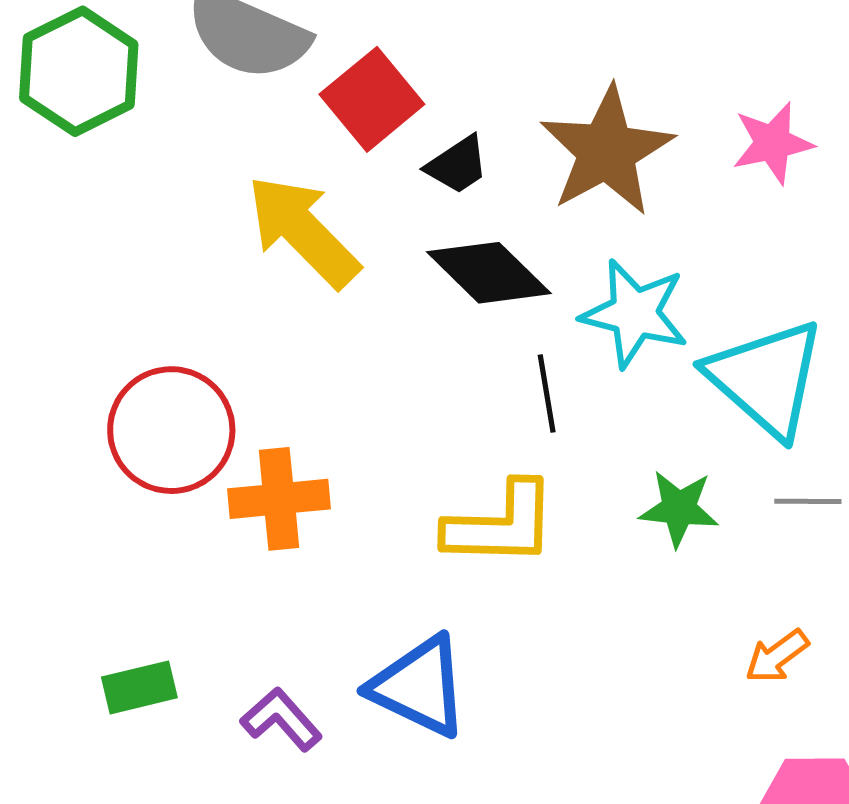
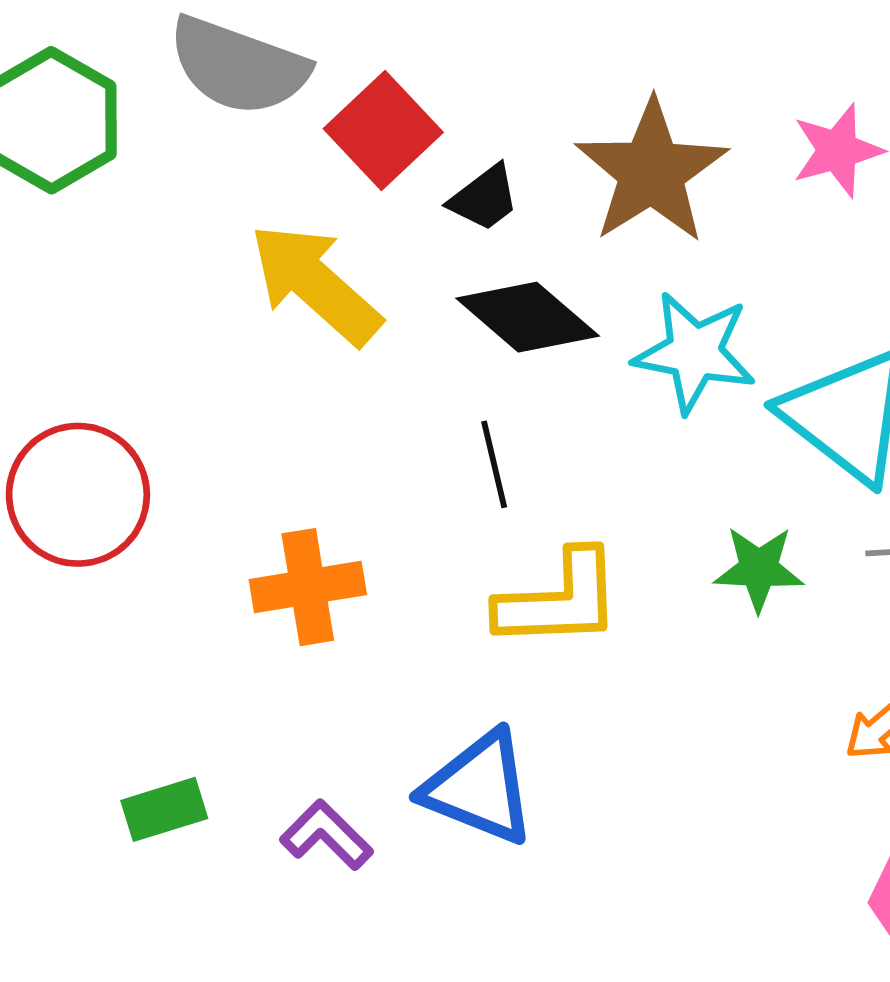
black line: (547, 394) -> (494, 464), moved
red circle: (171, 430) -> (78, 495), moved

